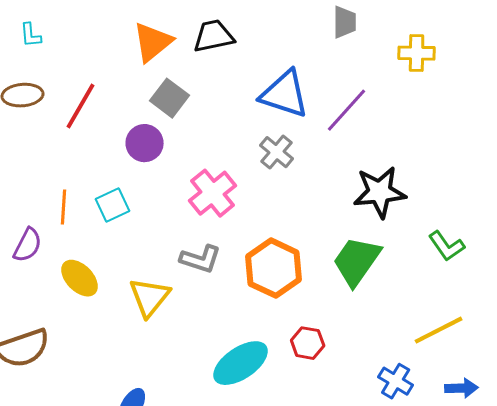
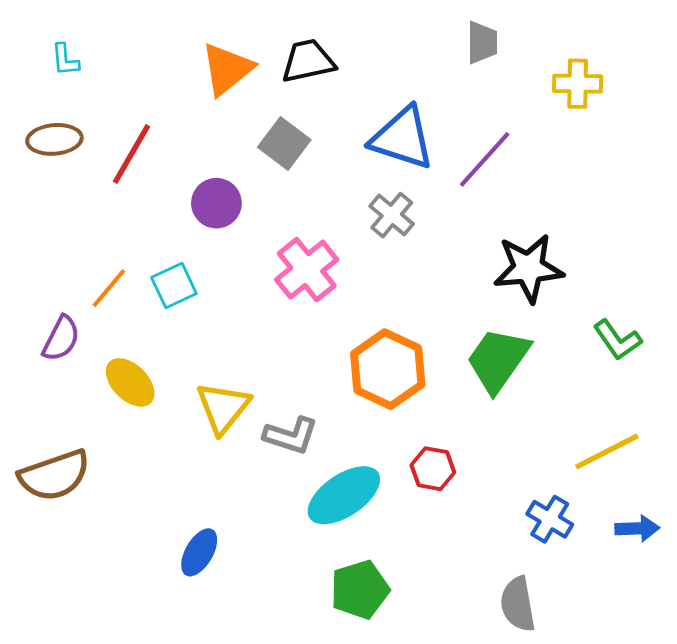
gray square: (170, 98) -> (284, 143), moved
orange line: (64, 207) -> (109, 288), turned 36
gray L-shape: (201, 259) -> (291, 436), moved

